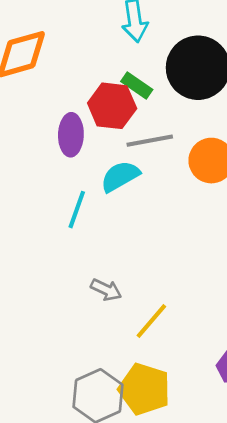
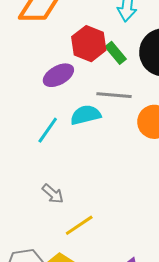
red hexagon: (112, 106) -> (89, 44), moved
purple ellipse: (71, 135) -> (58, 75), turned 44

